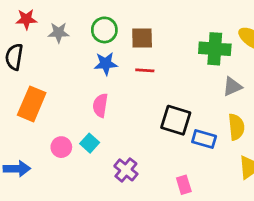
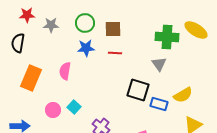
gray triangle: (232, 86) -> (159, 64), moved, turned -42
pink semicircle: (100, 105) -> (65, 71), moved
yellow semicircle: (236, 127) -> (183, 95), turned 66

